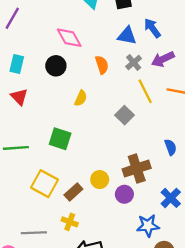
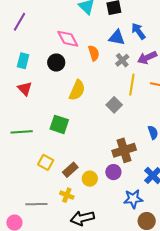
orange semicircle: (102, 65) -> (94, 53), moved
yellow line: (145, 91) -> (132, 85), turned 35
yellow semicircle: (81, 98) -> (77, 90), size x1.5
yellow circle: (100, 180) -> (90, 179), moved
yellow square: (44, 184) -> (46, 162), size x0.7

